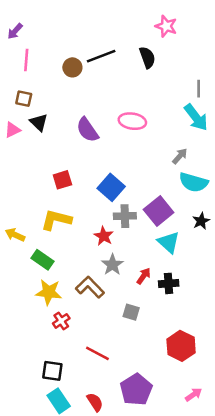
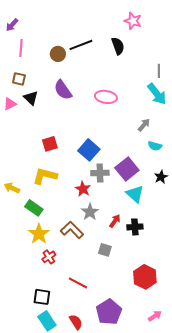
purple semicircle: (87, 130) -> (63, 90), moved
cyan semicircle: (194, 182) -> (155, 146), size x0.6
yellow star: (49, 292) -> (39, 234), turned 30

